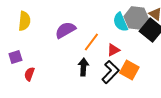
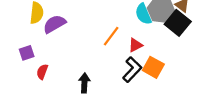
purple semicircle: (65, 30) -> (54, 24), moved
black arrow: (83, 67) -> (84, 83), moved

